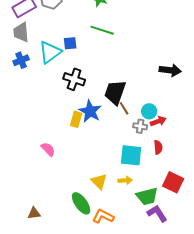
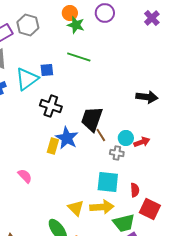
red arrow: (158, 121) -> (142, 142), moved
red semicircle: (158, 147) -> (135, 190), moved
yellow arrow: (125, 180) -> (102, 207), size x1.6

